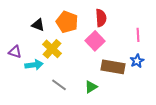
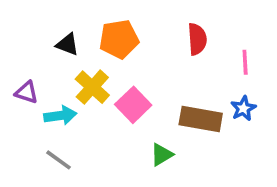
red semicircle: (101, 18) -> (197, 39), moved
orange pentagon: (67, 22) -> (119, 39), turned -30
pink square: (95, 41) -> (133, 105), moved
gray line: (59, 85) -> (59, 160), moved

